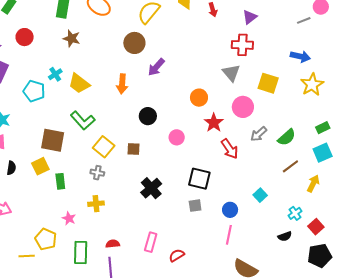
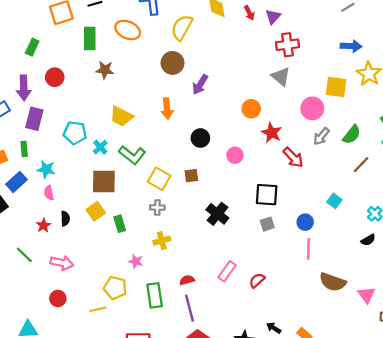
purple triangle: (250, 17) -> (273, 17), moved
cyan cross: (55, 74) -> (100, 147), moved
yellow square: (268, 83) -> (336, 87), moved
pink circle: (243, 107) -> (312, 108), moved
pink rectangle: (151, 242) -> (227, 271), turned 30

